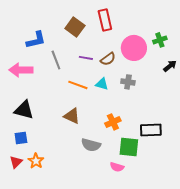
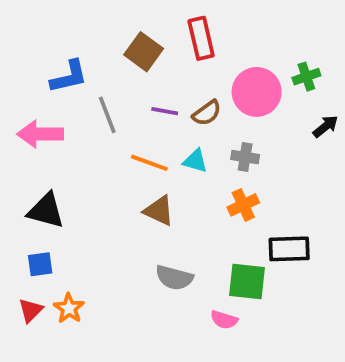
brown triangle: (72, 116) -> (159, 211), moved
orange cross: (113, 122) -> (243, 205), moved

